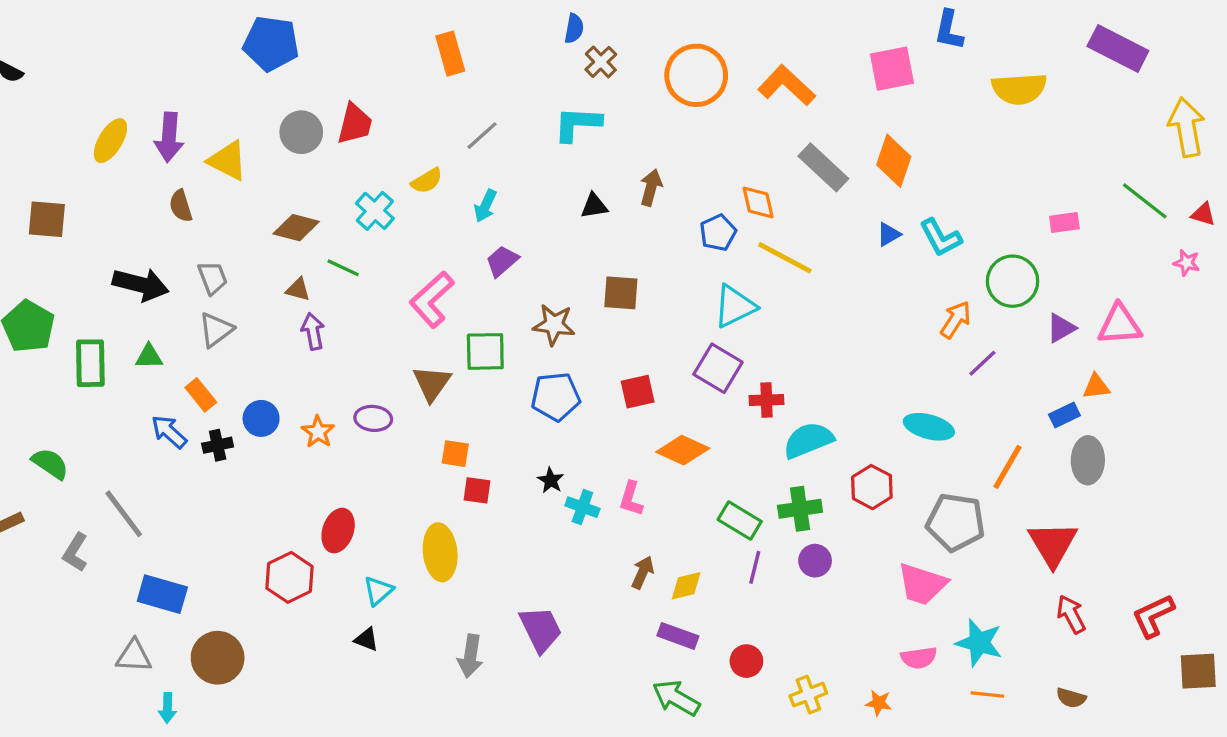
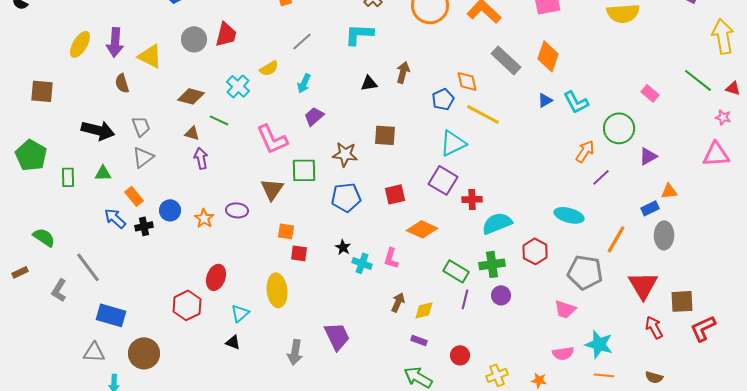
pink rectangle: (1064, 223) -> (650, 93), turned 48
pink L-shape: (432, 300) -> (272, 139), turned -72
pink triangle: (1120, 325) -> (716, 154), moved
green rectangle: (90, 363) -> (68, 177), size x0.7
pink trapezoid: (922, 584) -> (565, 309), size x0.7
purple rectangle: (678, 636) -> (419, 340), size x0.7
brown square: (1198, 671) -> (682, 301), moved

